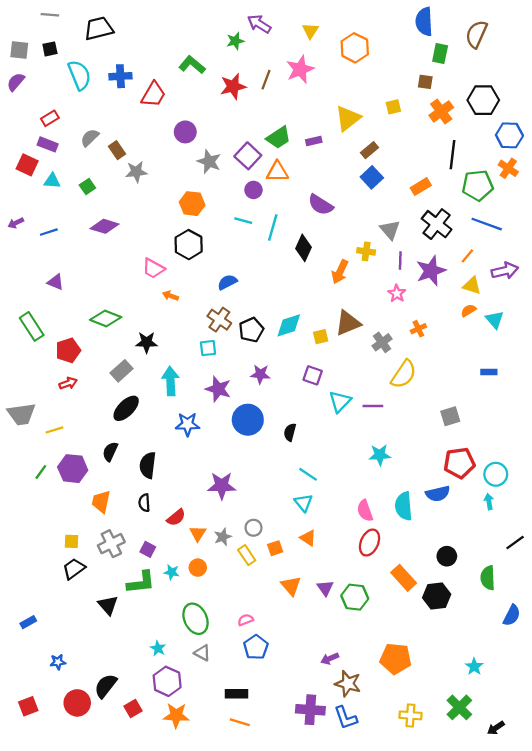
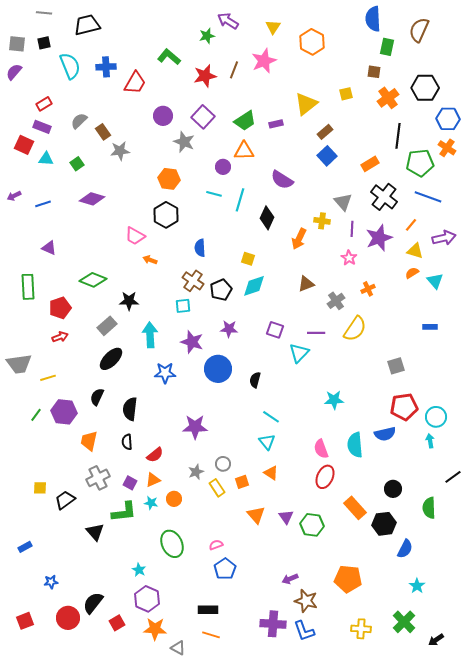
purple square: (248, 156) -> (203, 117), moved
blue semicircle: (227, 282) -> (200, 248), turned -66
brown triangle: (348, 323) -> (306, 284), size x0.7
green rectangle: (32, 326) -> (28, 287), turned 30
yellow square: (321, 337) -> (248, 259), moved, turned 32
purple line: (373, 406) -> (316, 333), moved
orange triangle: (198, 533) -> (153, 480), moved, turned 35
yellow square: (72, 541) -> (40, 488), moved
blue semicircle: (512, 615) -> (405, 549), moved
gray triangle: (202, 653) -> (178, 648), moved

